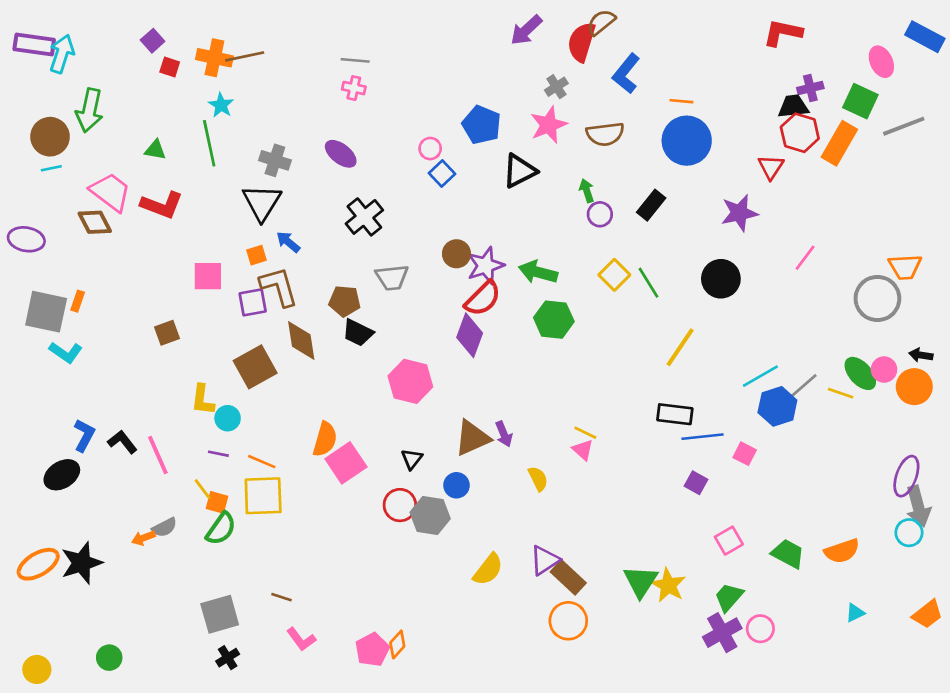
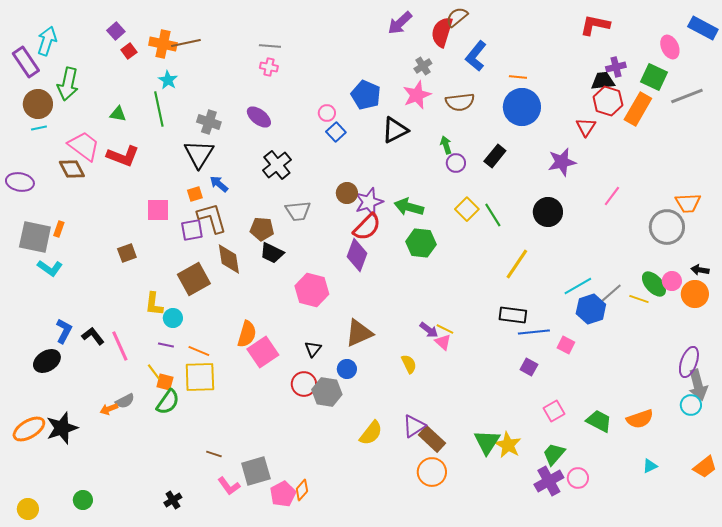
purple rectangle: (34, 45) -> (26, 62), moved, turned 48
red square: (170, 67) -> (129, 51), turned 35
purple arrow: (504, 434) -> (429, 330), moved, turned -30
gray square: (220, 614) -> (256, 471), moved

